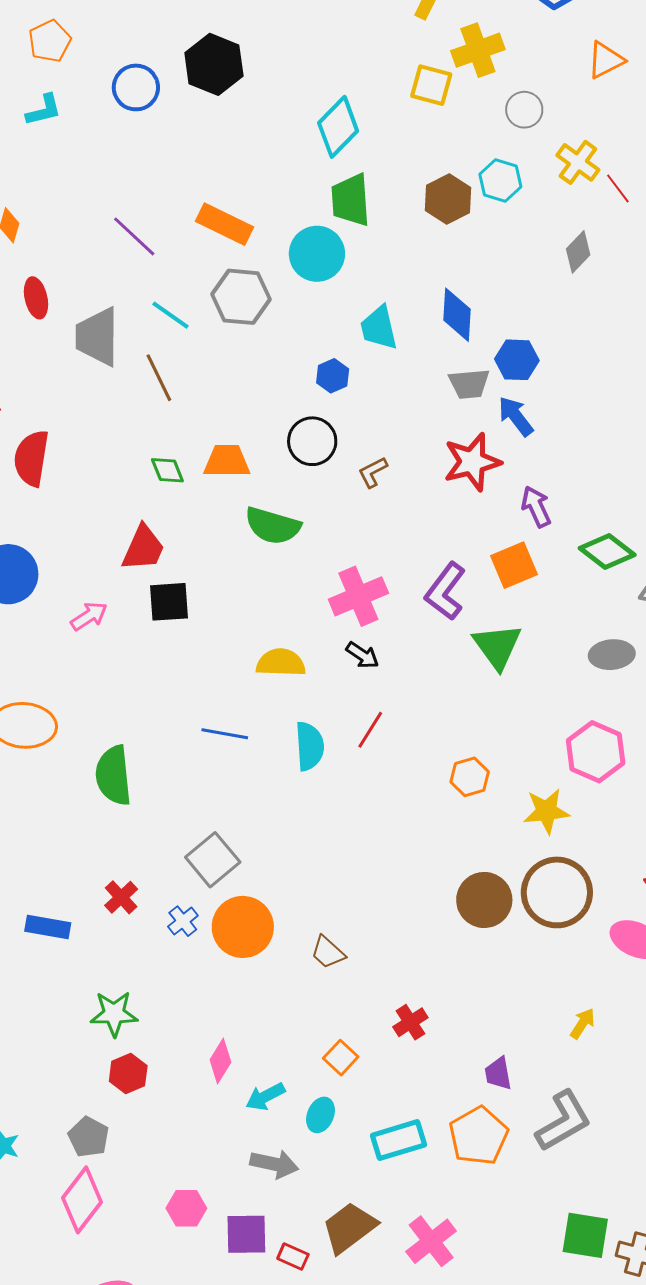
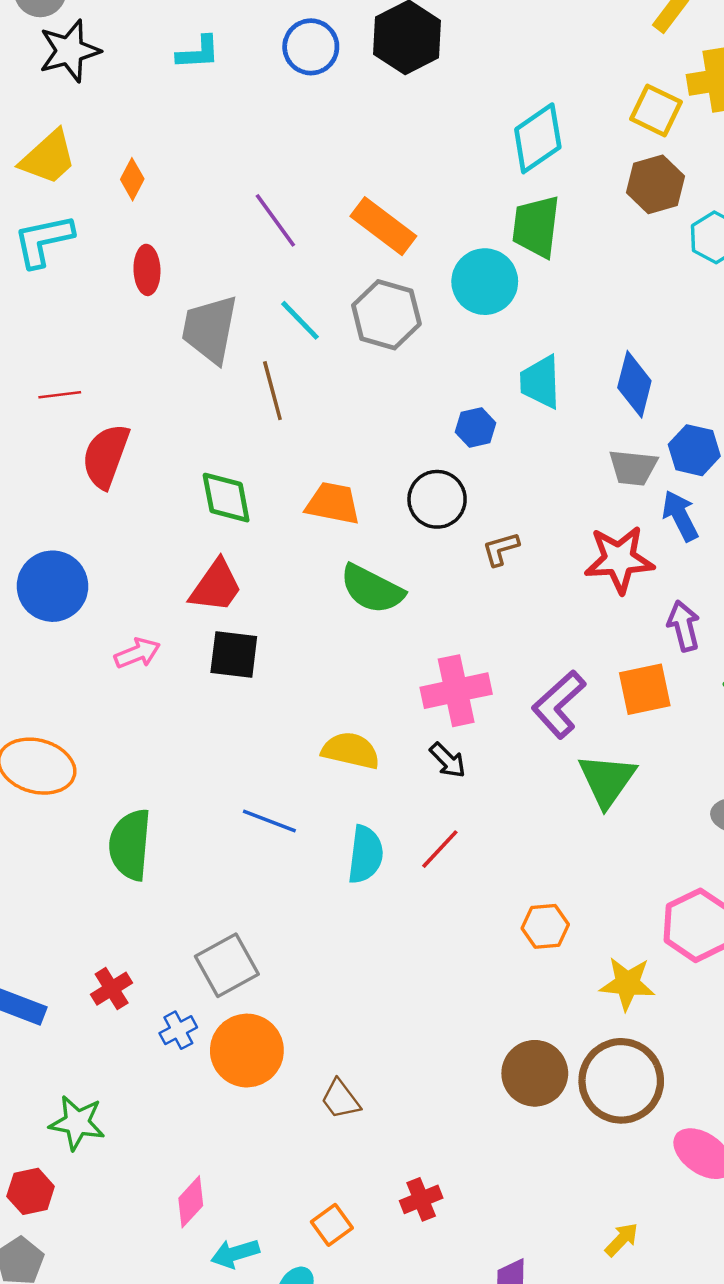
brown hexagon: (448, 199) -> (655, 184), moved
green diamond: (167, 470) -> (226, 498), moved, size x1.4
red hexagon: (128, 1074) -> (31, 1191), moved

